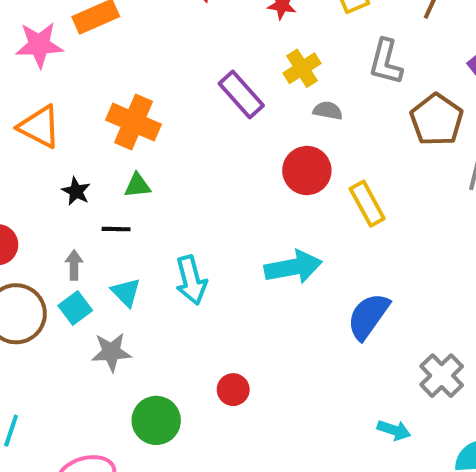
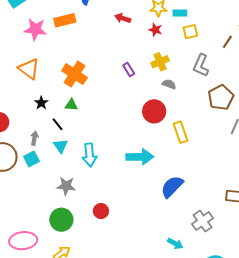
purple rectangle: (241, 95) -> (129, 69), size x0.6
black line: (116, 229) -> (57, 124), turned 40
cyan triangle: (126, 292) -> (61, 146), moved
gray star: (111, 352) -> (66, 186), moved

